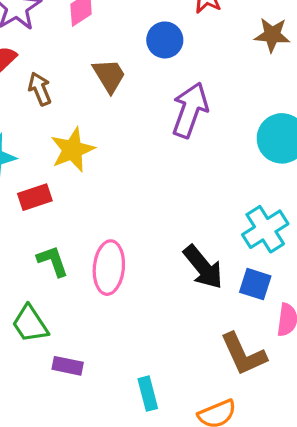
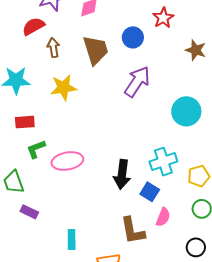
brown trapezoid: (109, 76) -> (96, 50), size x1.4
red rectangle: (35, 197) -> (25, 122), moved
green L-shape: (53, 261) -> (36, 149), turned -105
black arrow: (203, 267) -> (122, 174), turned 32
pink ellipse: (109, 268) -> (67, 161), turned 60

